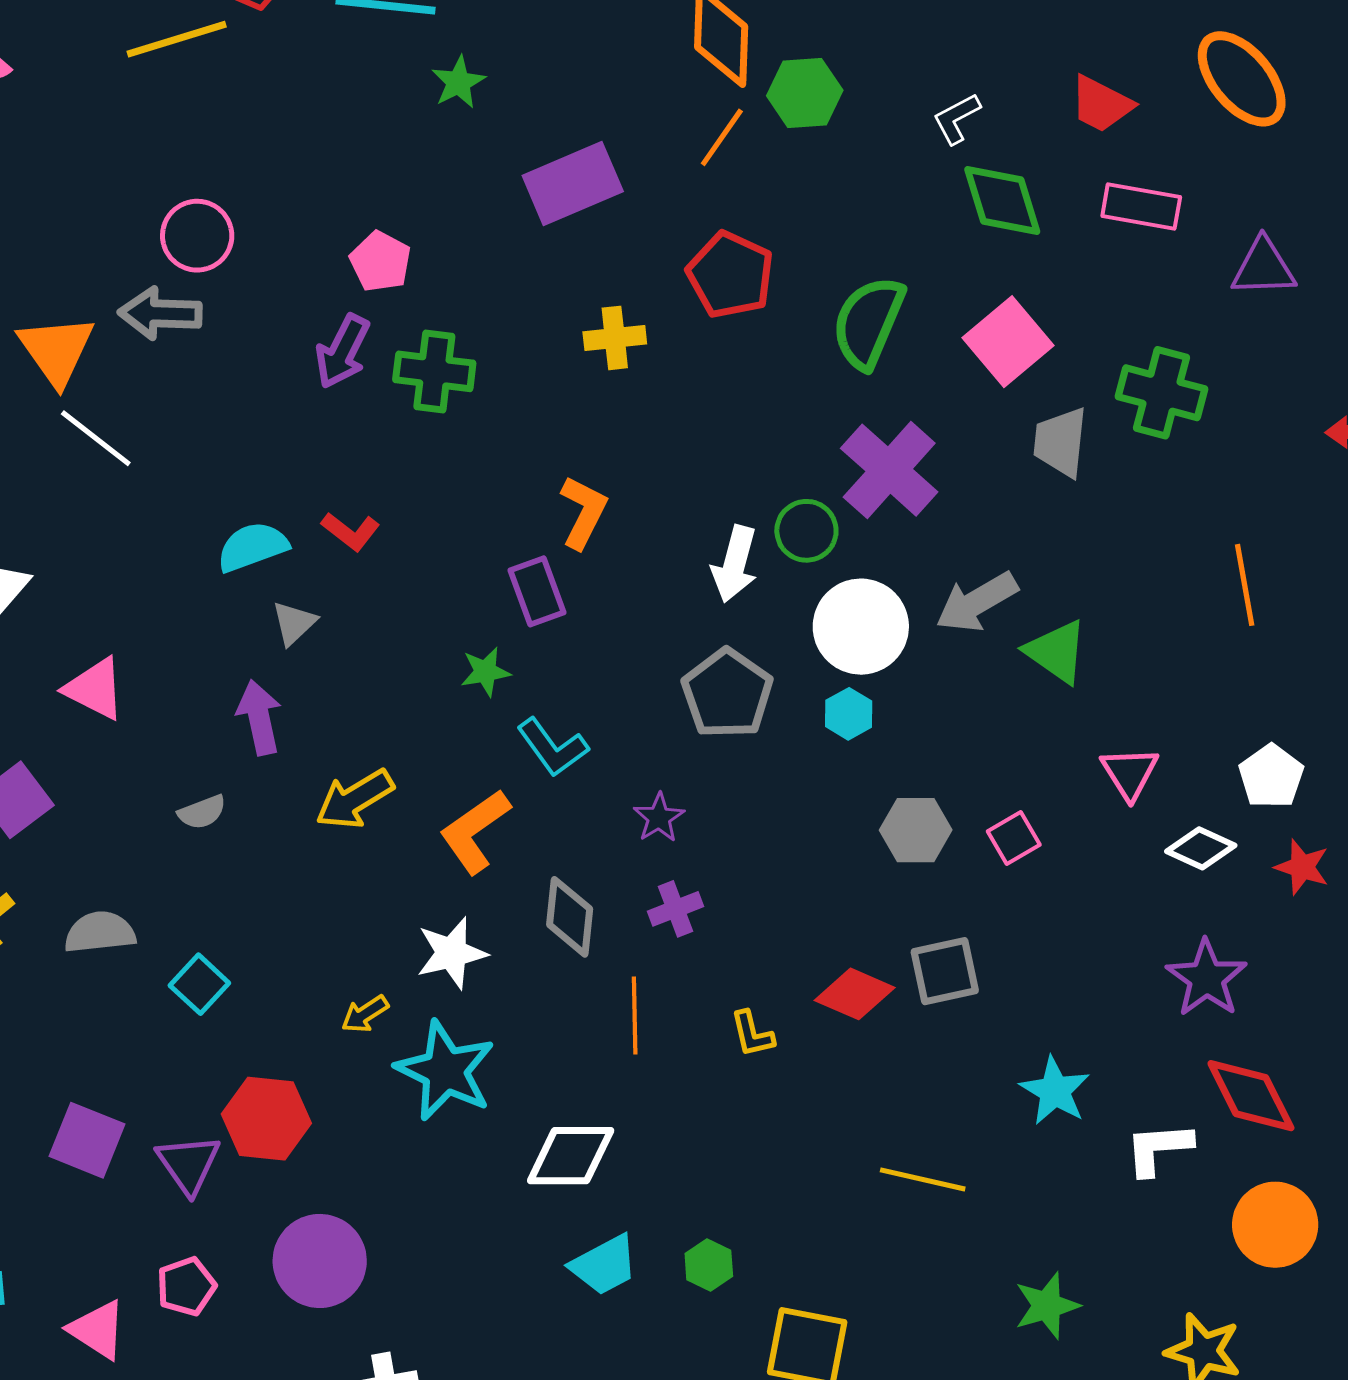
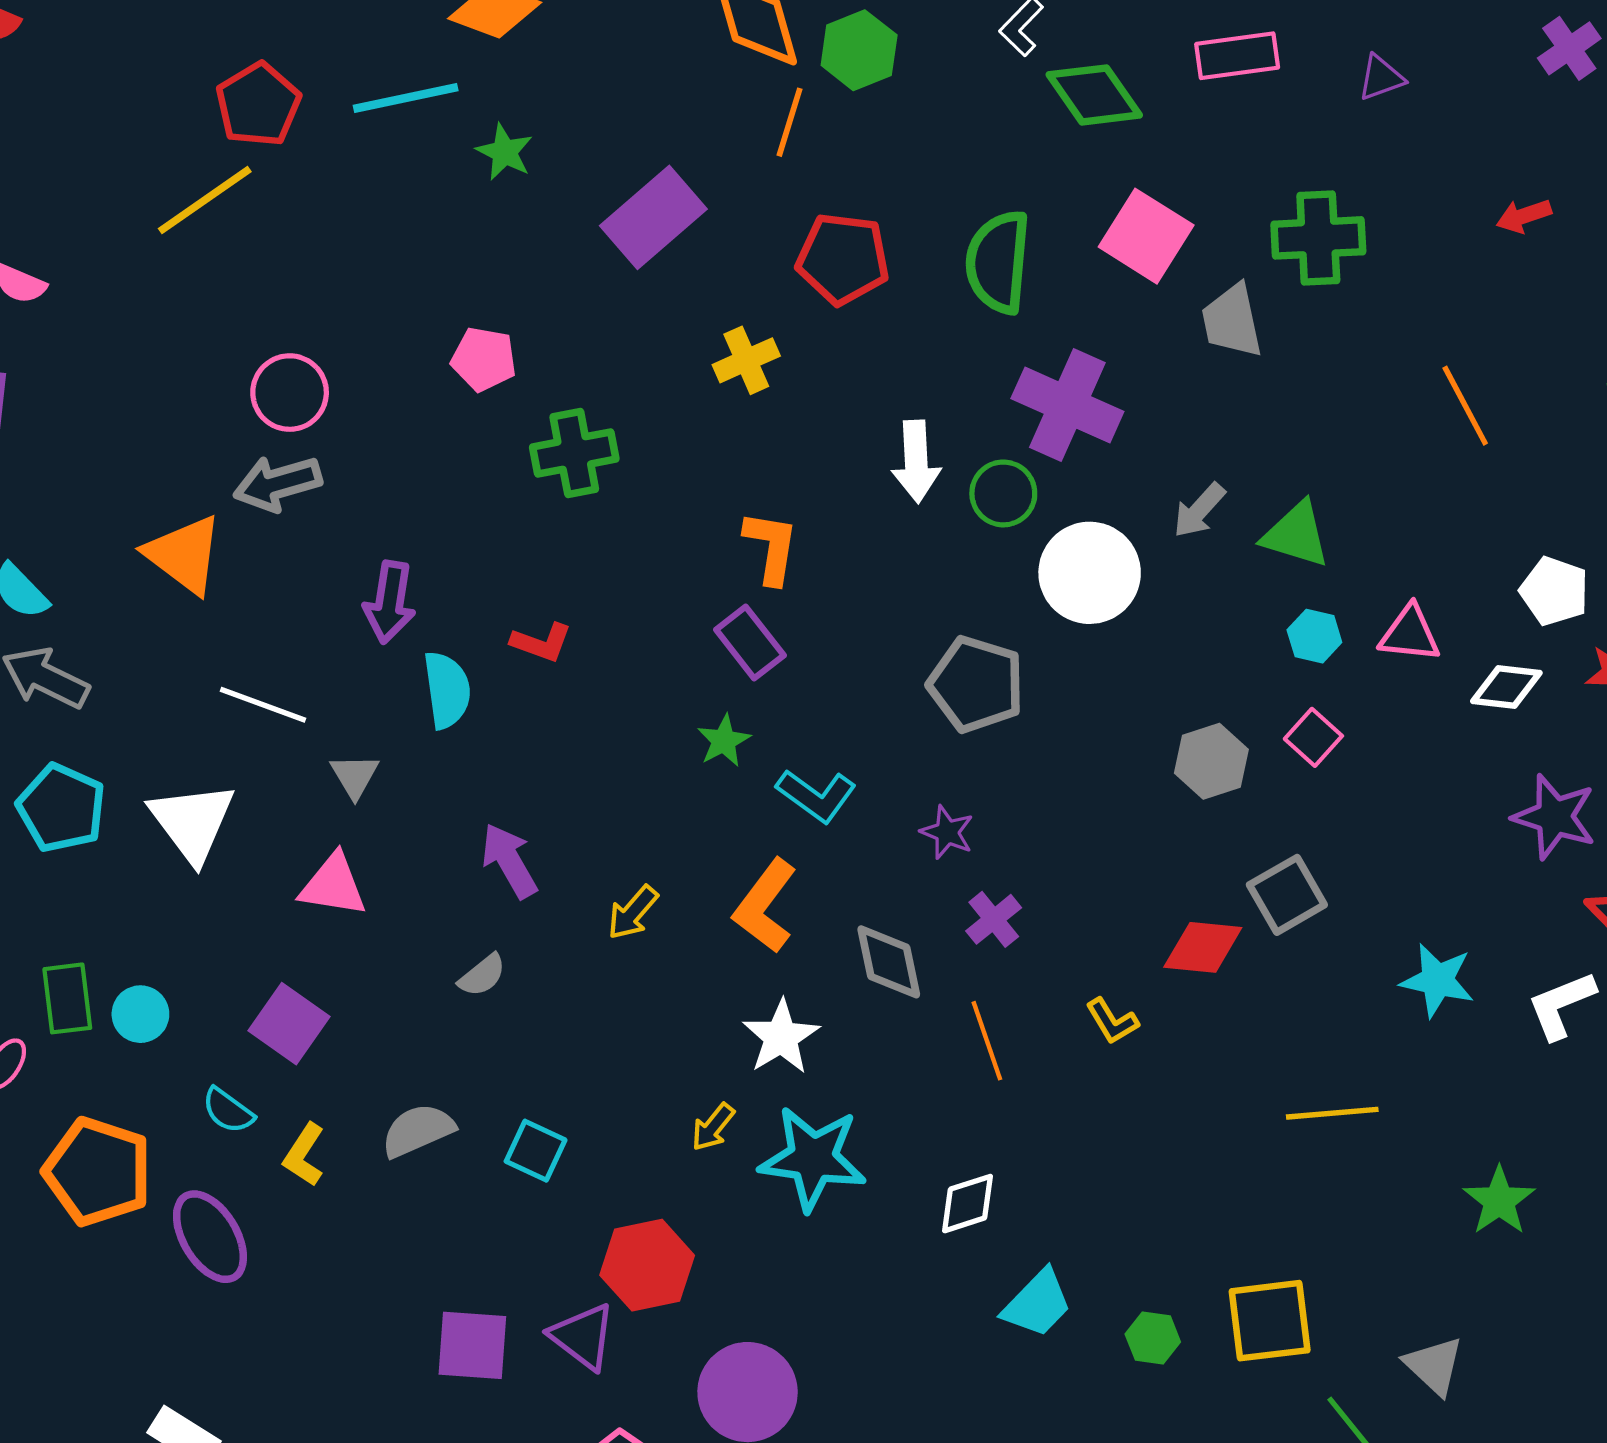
purple triangle: (1264, 267) -> (1381, 78), size x0.7
purple arrow: (342, 351) -> (390, 602), moved
white line: (96, 438) -> (263, 705), moved
cyan semicircle: (252, 547) -> (447, 690), turned 120
white arrow: (735, 564) -> (916, 461), moved
gray arrow: (977, 602) -> (1199, 510), size x0.7
gray triangle: (294, 623) -> (355, 776), moved
cyan hexagon: (849, 714) -> (1314, 636), moved
pink triangle: (1130, 773) -> (1410, 634), turned -34
yellow arrow: (355, 799) -> (633, 912), size x0.7
white diamond: (571, 1156) -> (968, 1204), size x0.7
green hexagon: (709, 1265) -> (1153, 1338), moved

